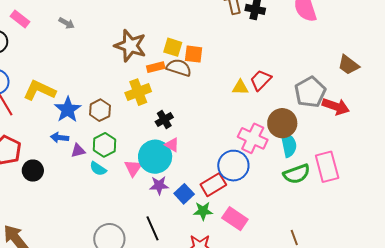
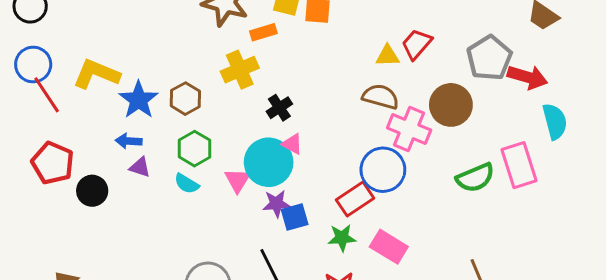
brown semicircle: (179, 68) -> (381, 97), moved
cyan semicircle: (289, 145) -> (555, 121), moved
purple triangle: (78, 151) -> (140, 167), moved, turned 35
blue square: (184, 194) -> (295, 217), moved, turned 30

